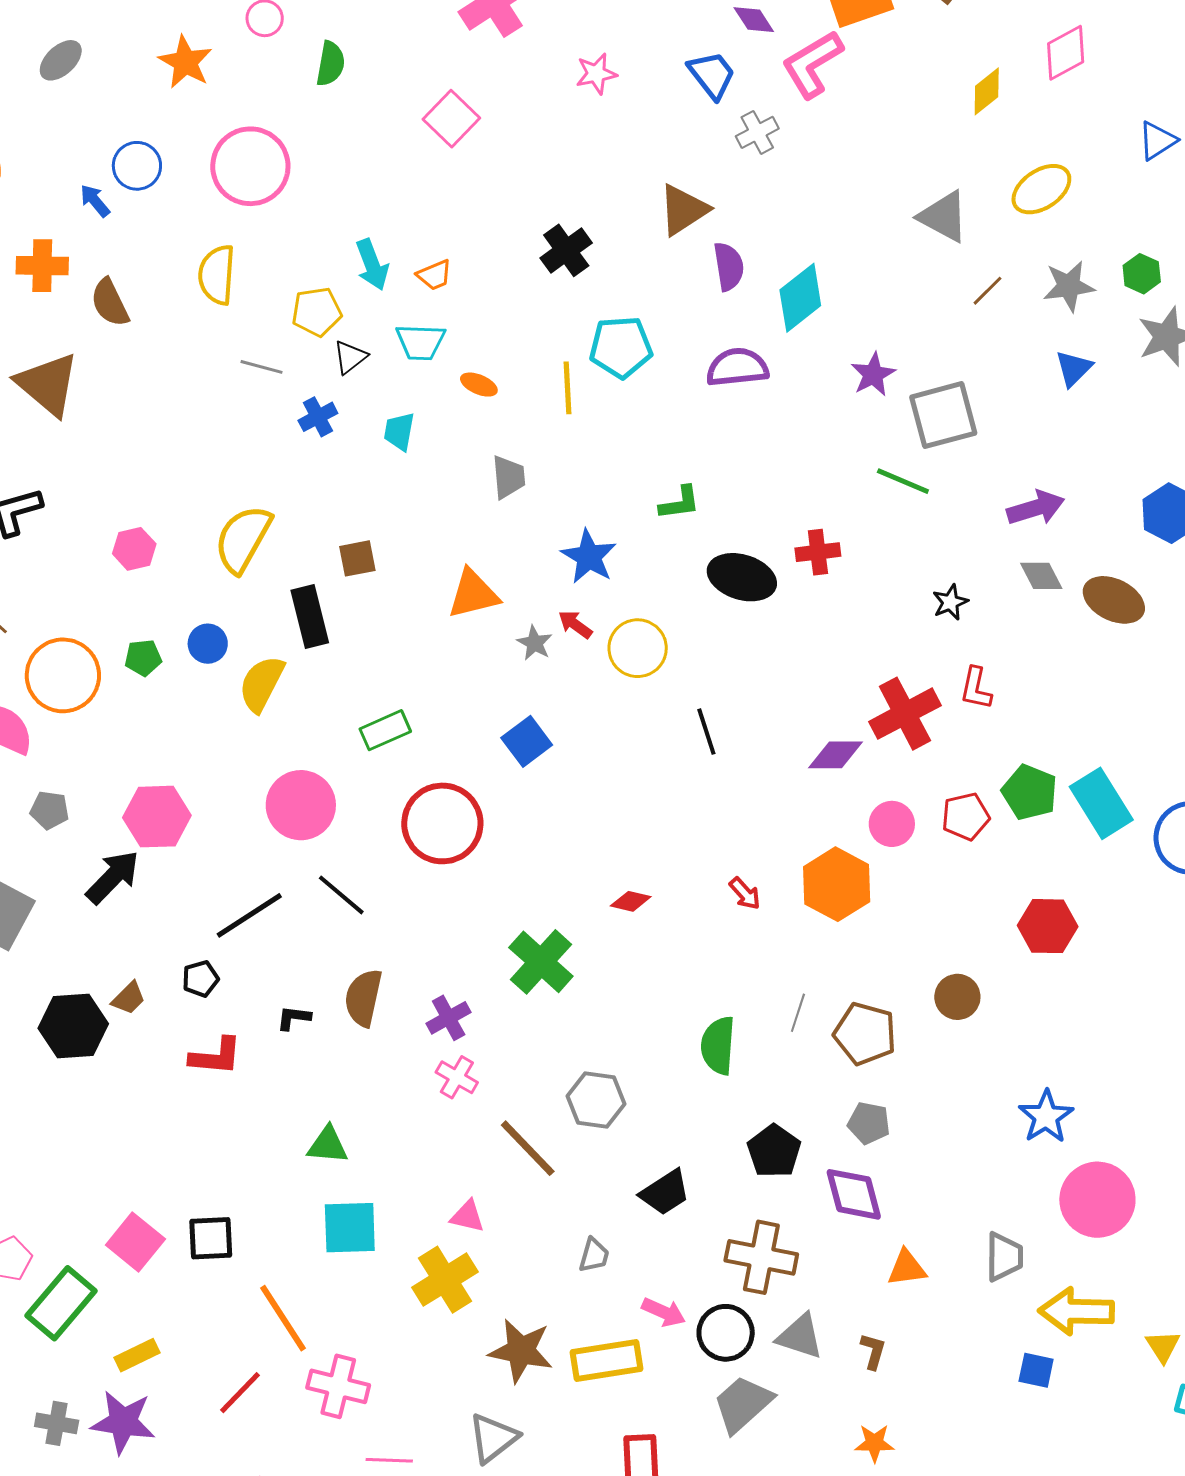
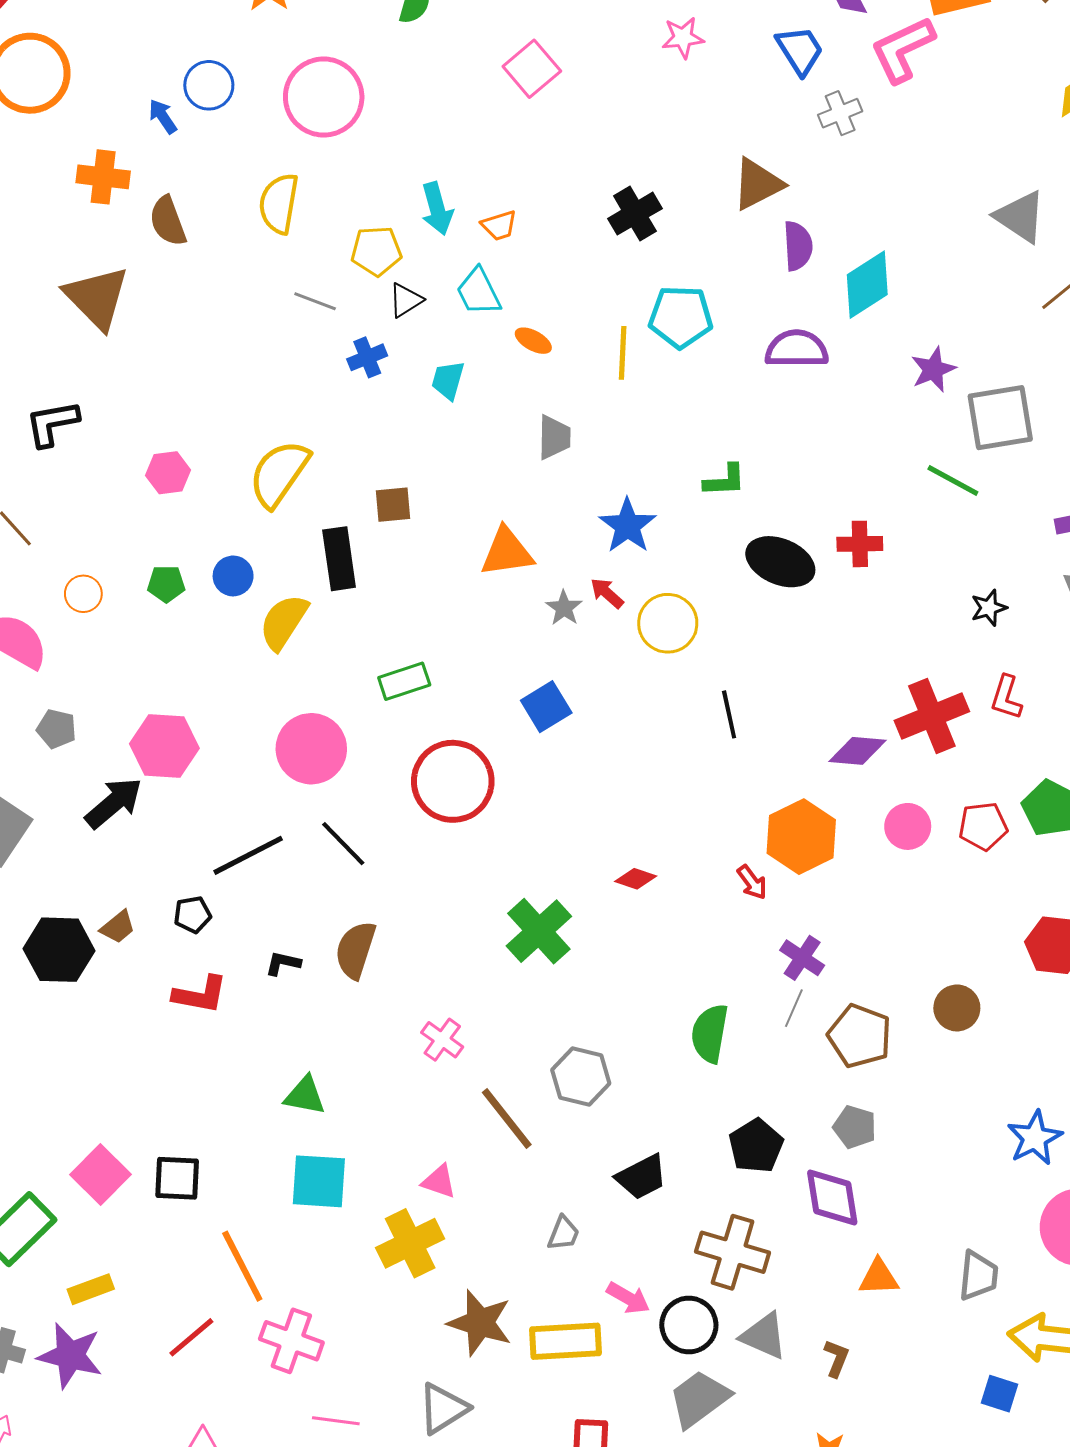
cyan trapezoid: (421, 342) -> (479, 292), turned 56
orange circle: (63, 675) -> (83, 594), size x0.5
orange hexagon: (837, 884) -> (801, 837), moved
purple cross: (449, 1018) -> (802, 958), moved, turned -33

